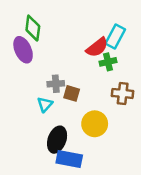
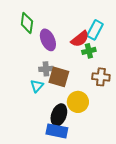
purple ellipse: (23, 50) -> (48, 40), moved
brown square: (72, 93) -> (59, 77), size x1.5
black ellipse: (57, 140) -> (59, 115), moved

